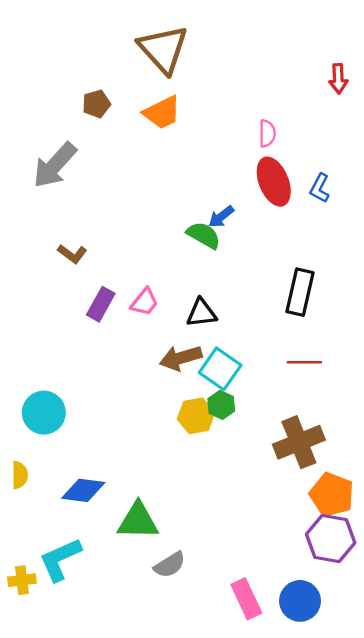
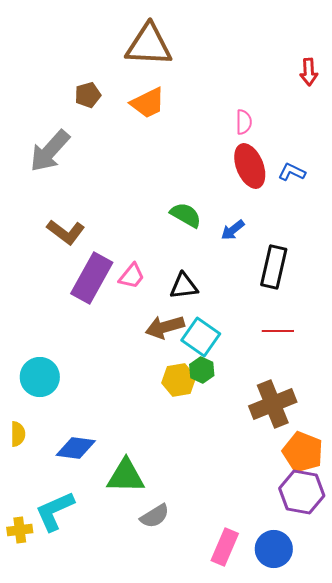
brown triangle: (163, 49) -> (149, 45), turned -45
blue L-shape: (320, 188) -> (292, 172), turned 88
blue arrow: (221, 217) -> (233, 230), moved
brown L-shape: (72, 254) -> (66, 232), size x1.4
purple rectangle: (101, 304) -> (92, 278), size x1.6
pink rectangle: (246, 599) -> (225, 547), turned 48

